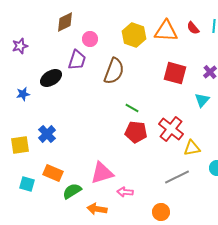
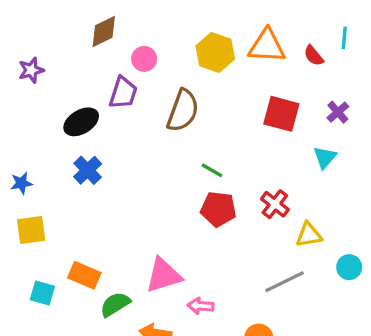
red semicircle: (193, 28) -> (314, 56), moved
blue star: (23, 94) -> (21, 183), moved
red cross: (171, 129) -> (275, 204), size x0.7
blue cross: (47, 134) -> (88, 170), moved

